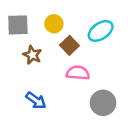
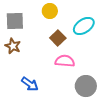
yellow circle: (54, 24) -> (50, 11), moved
brown star: (32, 55) -> (13, 46), moved

